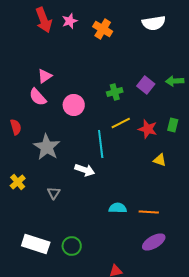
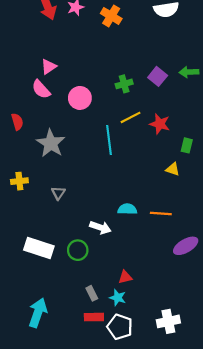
green rectangle: (173, 125) -> (187, 145), moved
yellow triangle: (160, 160) -> (173, 169), moved
white arrow: (85, 170) -> (100, 227), moved
yellow cross: (18, 182) -> (19, 181), turned 35
purple ellipse: (154, 242) -> (186, 246), moved

